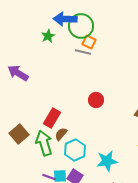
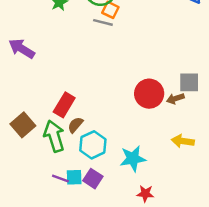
red circle: (96, 100) -> (149, 94), moved, size x1.5

